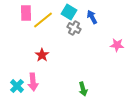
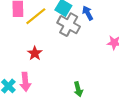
gray cross: (74, 28) -> (69, 25), size x1.5

